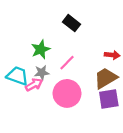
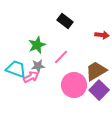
red arrow: (112, 55) -> (102, 35), moved
pink circle: (67, 93) -> (74, 85), moved
purple square: (109, 99) -> (99, 90), turned -36

